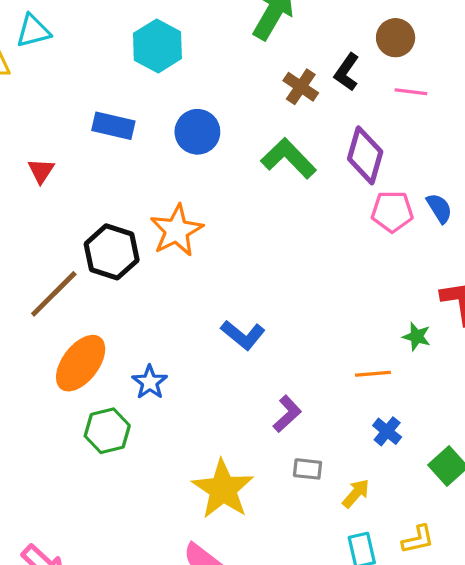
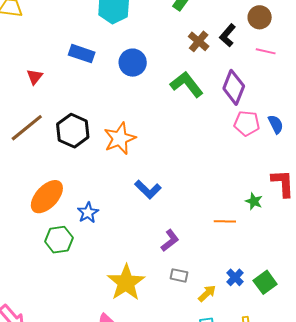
orange star: (177, 230) -> (120, 139), moved
brown line: (54, 294) -> (27, 128), moved
blue cross: (387, 431) -> (235, 277), moved

